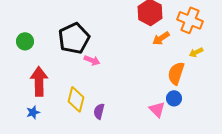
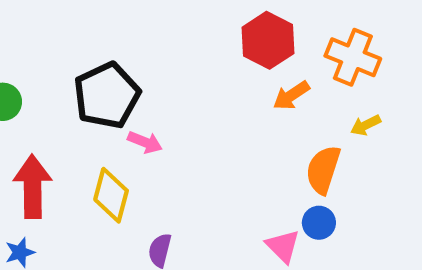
yellow diamond: (76, 99) -> (111, 195), moved

